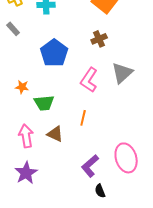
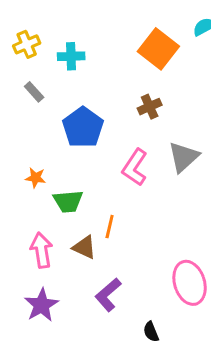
gray rectangle: (13, 29) -> (34, 92), moved
orange line: (83, 118) -> (110, 227), moved
purple L-shape: (90, 166) -> (108, 295), moved

